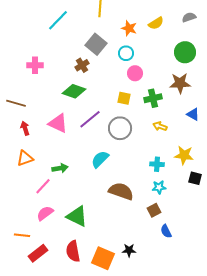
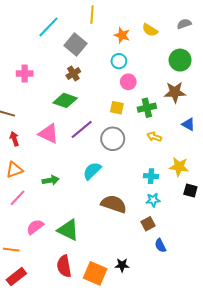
yellow semicircle: (156, 23) -> (150, 30), turned 63
gray square: (96, 44) -> (75, 45), moved
pink line: (43, 186) -> (17, 198), moved
red rectangle: (38, 253) -> (16, 277), moved

